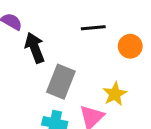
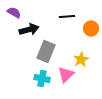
black arrow: (35, 48) -> (29, 29), turned 96

